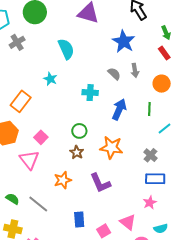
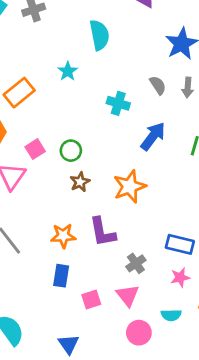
green circle: (79, 131) -> (71, 151), moved
orange star: (111, 147) -> (130, 187), turned 30
gray cross: (150, 155) -> (136, 263), moved
orange star: (63, 180) -> (63, 236), moved
pink star: (150, 203) -> (180, 277), moved

